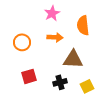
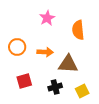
orange arrow: (55, 37) -> (45, 52), moved

